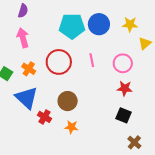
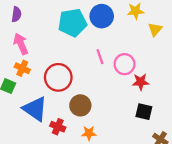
red circle: (59, 62) -> (58, 77), moved
pink circle: (123, 63) -> (124, 64), moved
orange cross: (29, 69) -> (22, 68), moved

